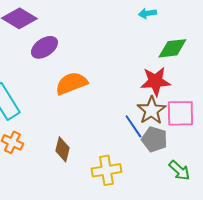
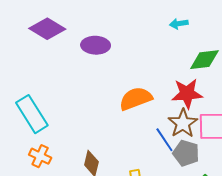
purple ellipse: (44, 47) -> (96, 45), moved, turned 36
orange semicircle: (71, 83) -> (136, 99), moved

